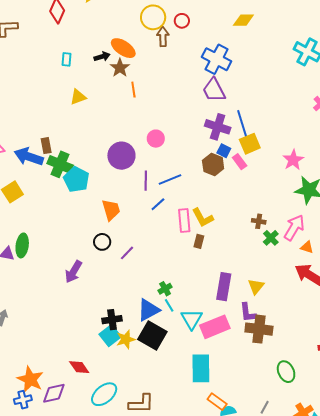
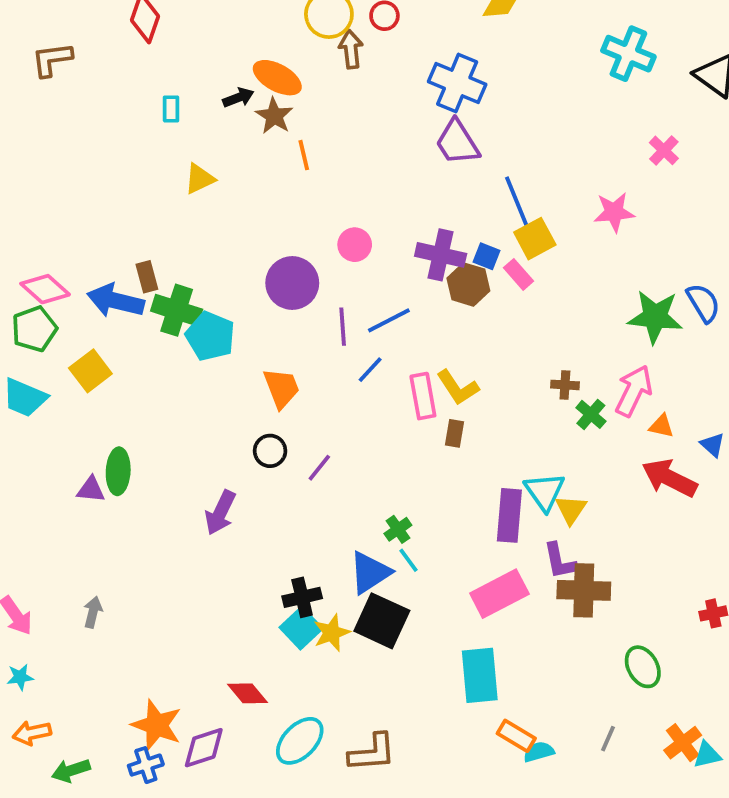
purple cross: (218, 127) -> (441, 255), moved
pink star: (293, 160) -> (614, 212), moved, turned 30
cyan triangle: (192, 319) -> (545, 492), moved

